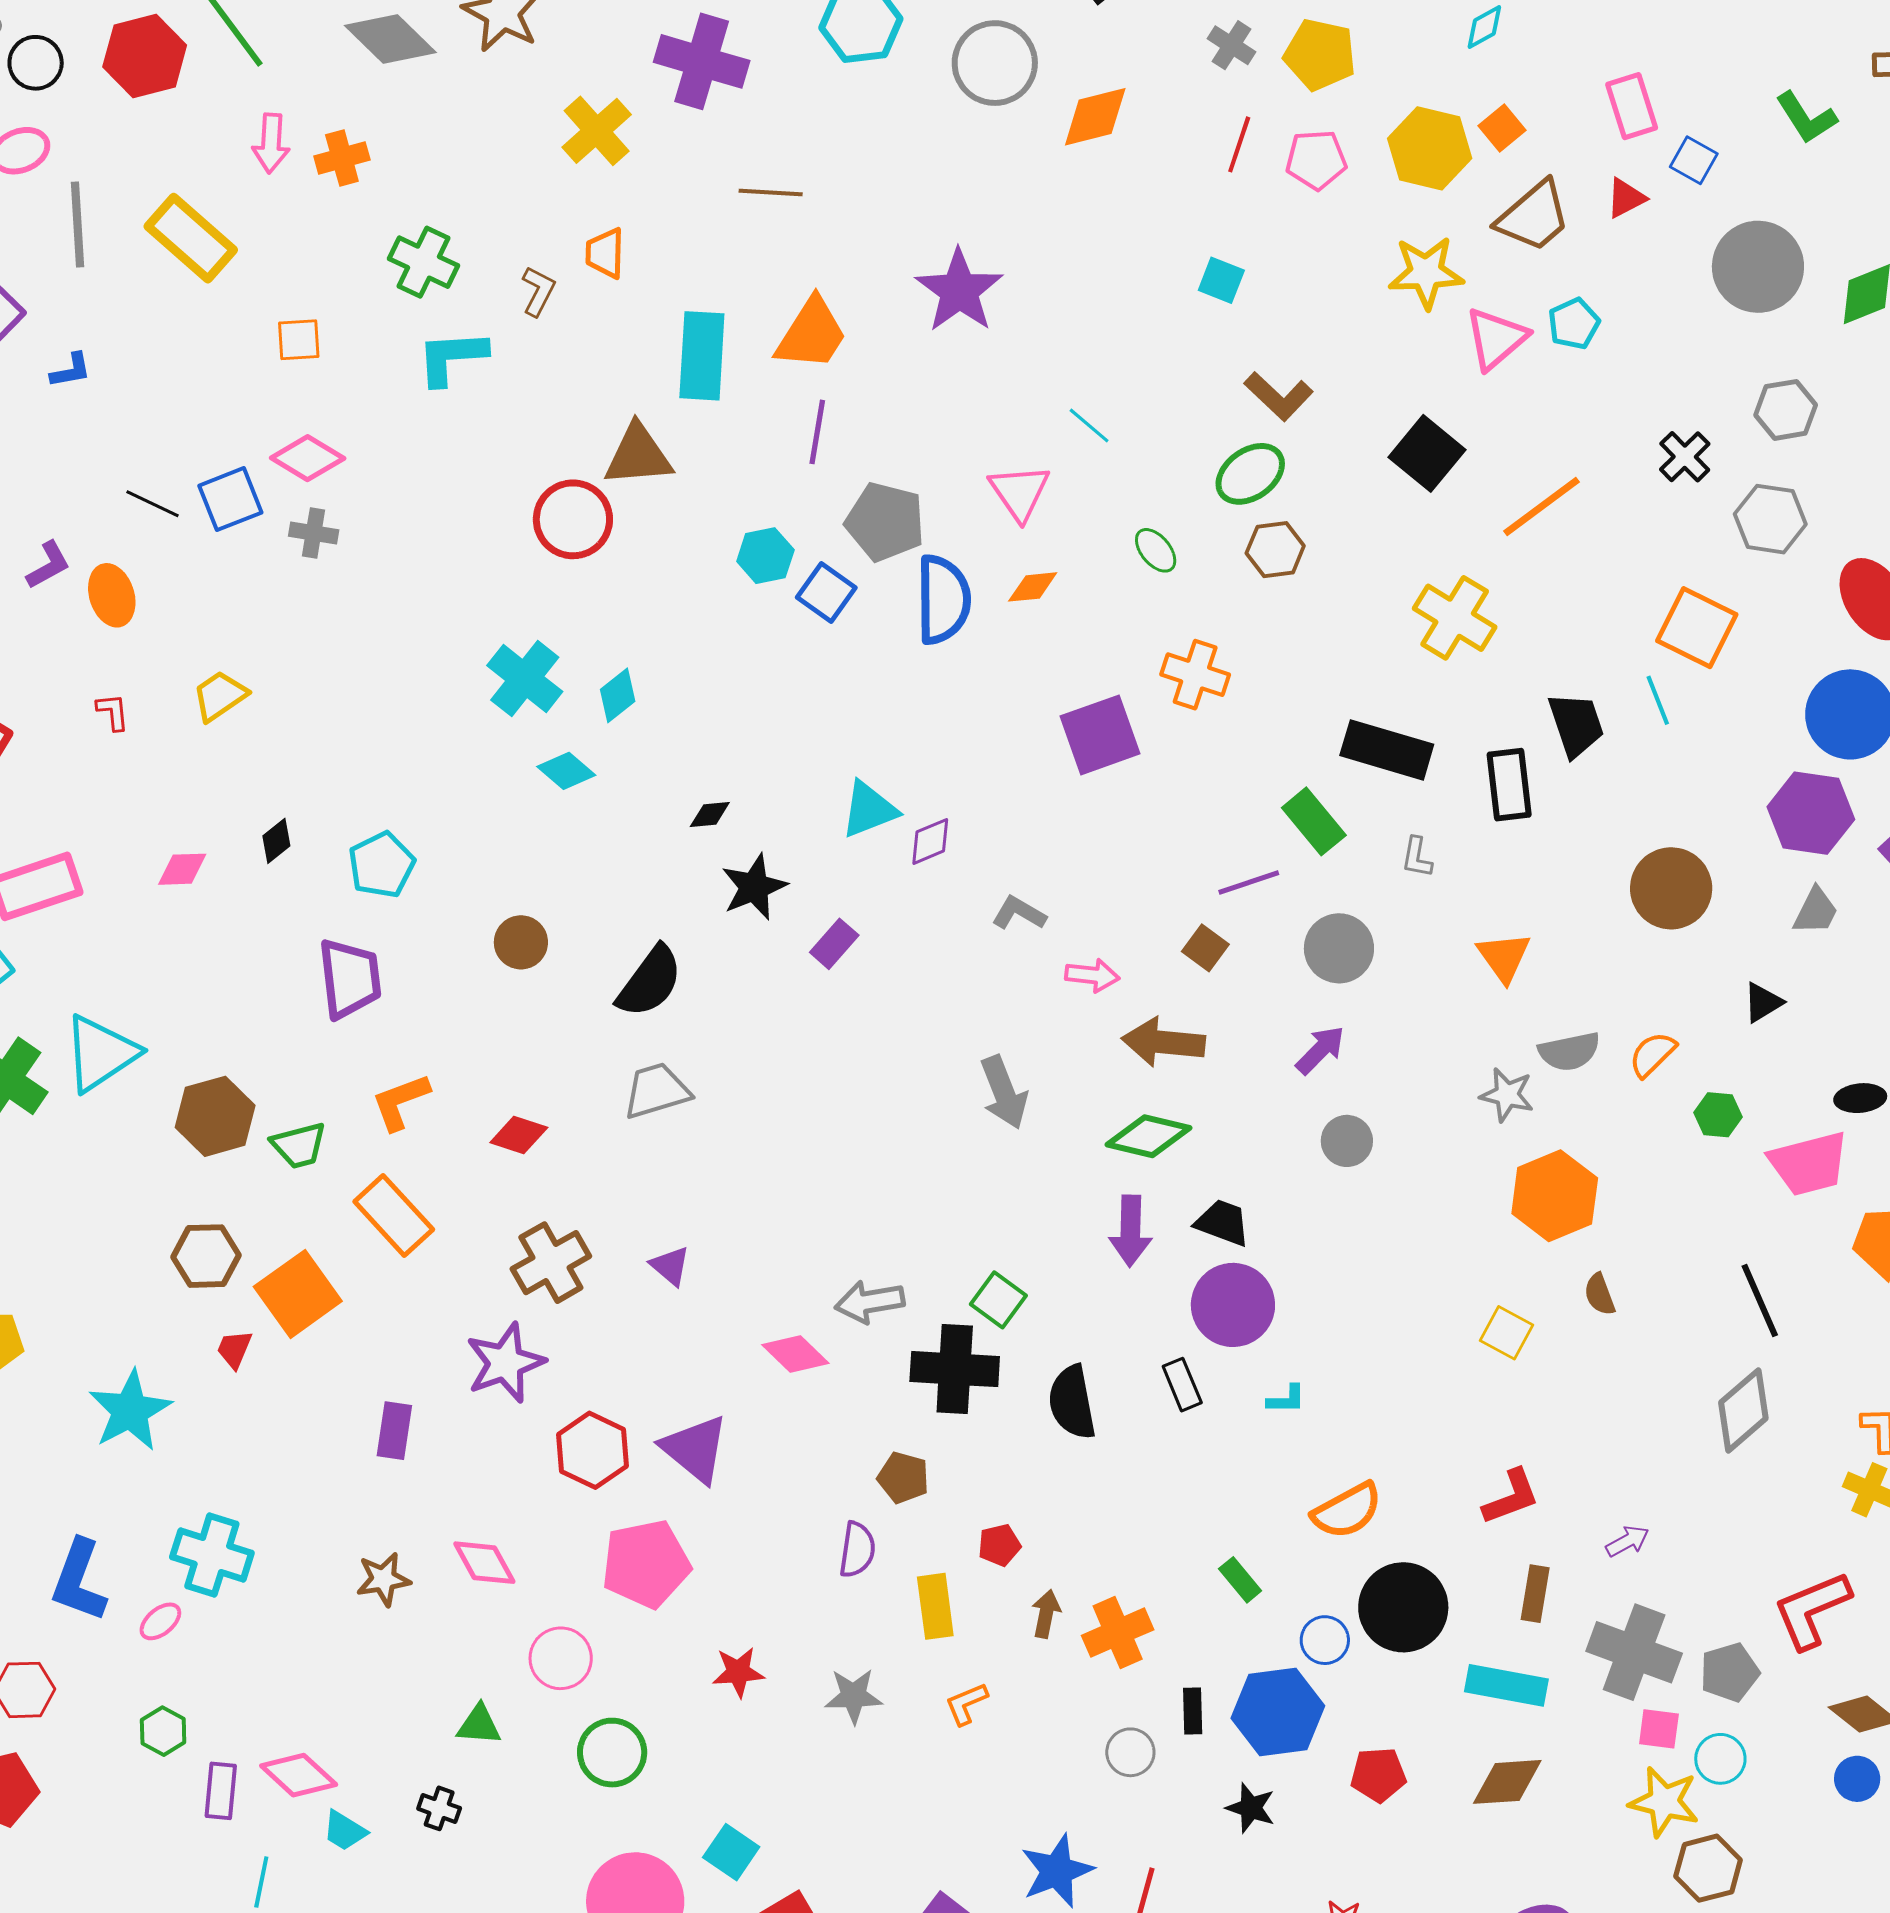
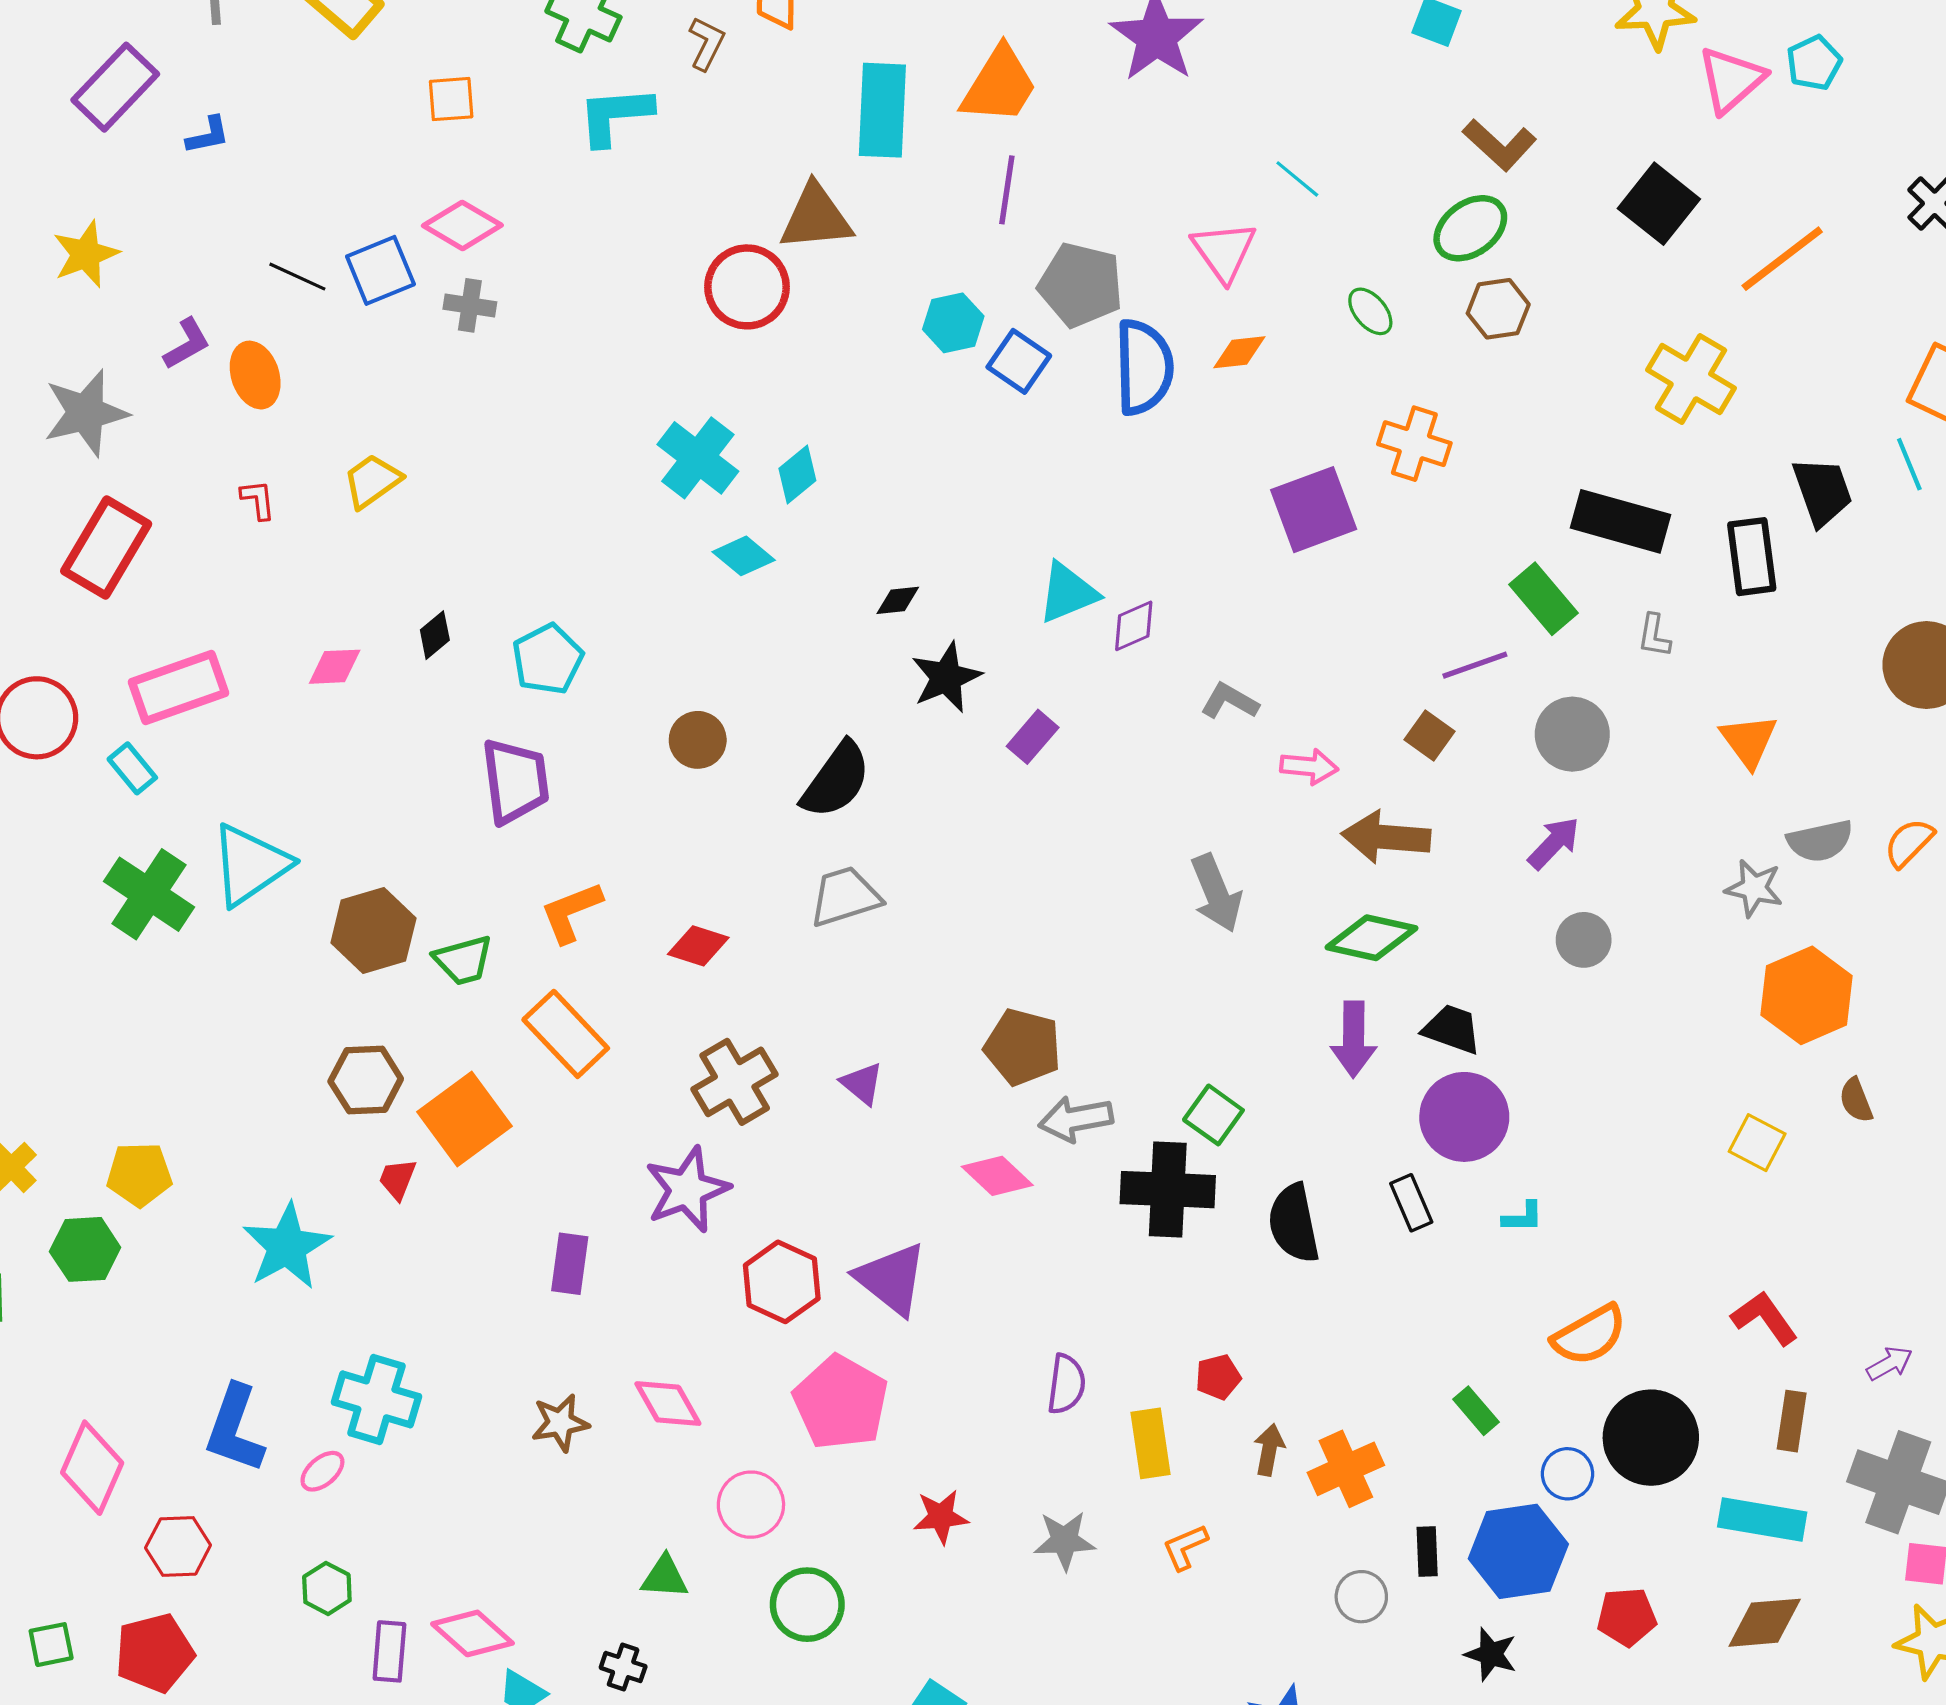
brown pentagon: (903, 1478) -> (1023, 1047), moved, size x1.4
red L-shape: (1511, 1497) -> (1764, 1318), turned -104
pink pentagon: (646, 1564) -> (841, 1402), turned -30

